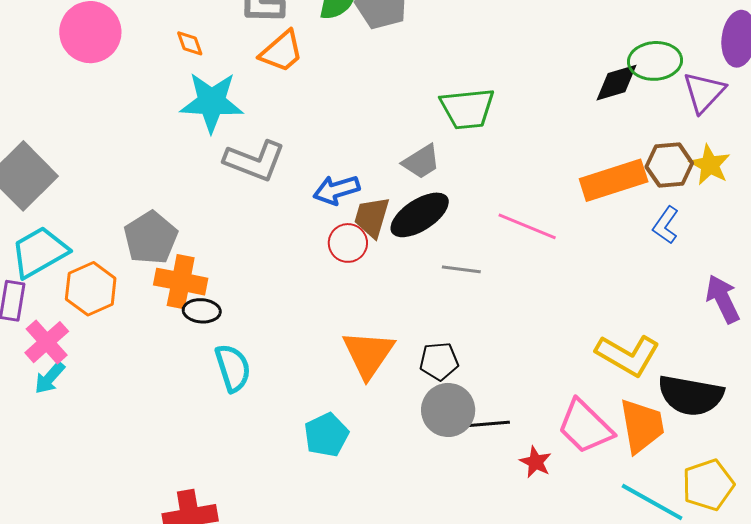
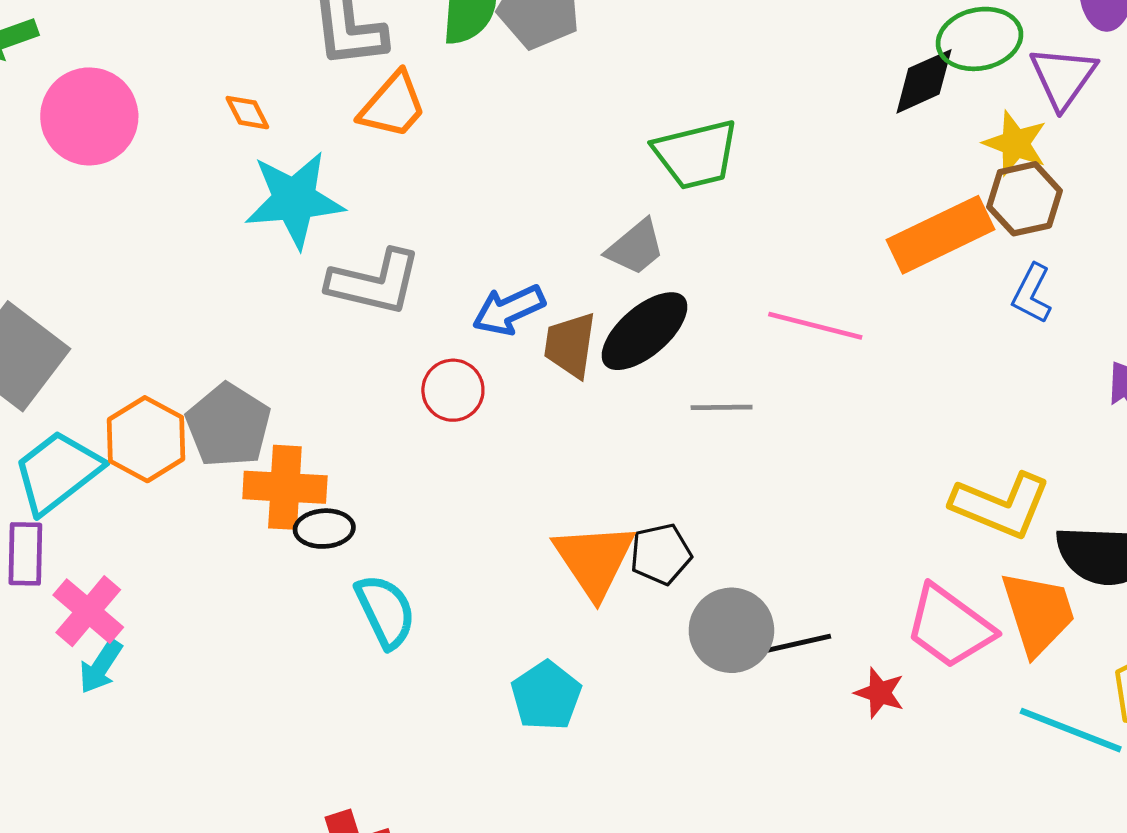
yellow star: (710, 165) -> (1015, 143), moved
red circle: (348, 243) -> (453, 390), moved
orange hexagon: (91, 289) -> (146, 439), moved
black pentagon: (439, 361) -> (661, 554), moved

